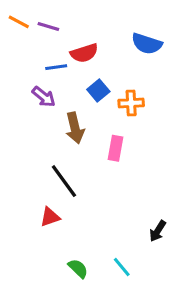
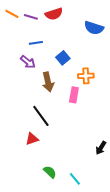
red semicircle: (84, 53) -> (54, 14), moved
orange cross: (131, 103) -> (86, 76), moved
cyan line: (122, 267) -> (75, 179), moved

